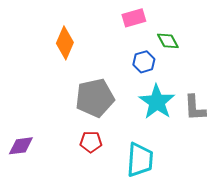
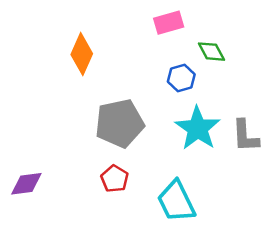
red pentagon: (91, 142) -> (115, 179), turned 30
cyan trapezoid: (140, 160) -> (176, 201), turned 150

